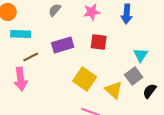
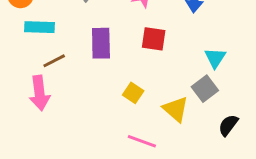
purple rectangle: (63, 45) -> (101, 43), turned -75
yellow square: (85, 79) -> (133, 93), size x0.6
black semicircle: (150, 91) -> (228, 125), moved

